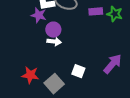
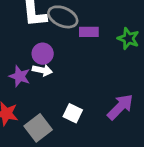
purple rectangle: (96, 11) -> (89, 32), moved
purple star: (39, 15) -> (20, 76), moved

